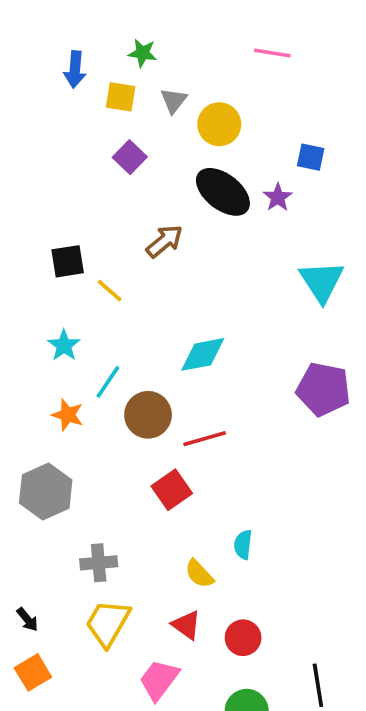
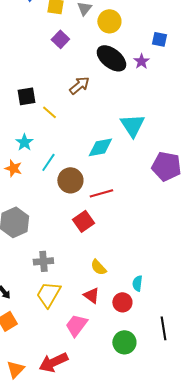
cyan triangle: (322, 281) -> (132, 125), moved
orange star: (68, 415) -> (13, 168), moved
cyan semicircle: (243, 545) -> (137, 283), moved

